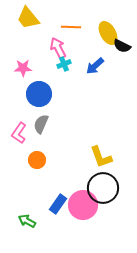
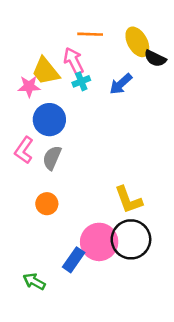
yellow trapezoid: (28, 18) -> (46, 71), moved
pink L-shape: (19, 133) -> (24, 150), moved
pink circle: (83, 205) -> (99, 242), moved

